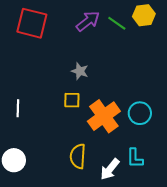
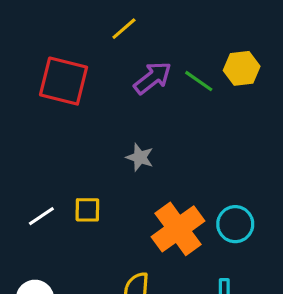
yellow square: (72, 100) -> (87, 210), moved
white line: (18, 108) -> (41, 216), turned 54

